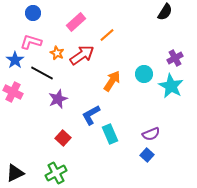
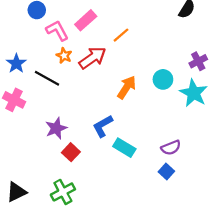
pink L-shape: (31, 42) -> (57, 31), moved, turned 45
purple star: (58, 99) -> (56, 128), moved
cyan rectangle: (110, 134) -> (124, 148), turned -36

